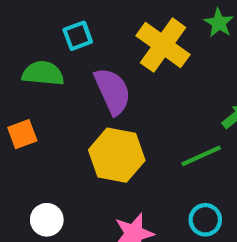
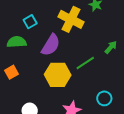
purple semicircle: (113, 91) -> (51, 45), turned 65
green line: (201, 156) -> (85, 63), moved

